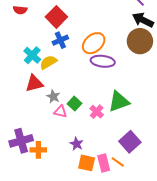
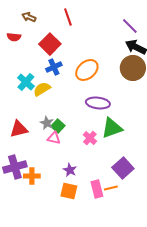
purple ellipse: (103, 61) -> (98, 103), moved
red triangle: (34, 83) -> (19, 129), moved
green square: (75, 104) -> (58, 126), moved
orange line: (118, 162) -> (111, 188), turned -48
orange square: (87, 163) -> (69, 191), moved

